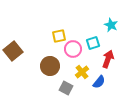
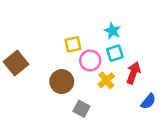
cyan star: (111, 25) -> (112, 31), moved
yellow cross: (82, 72) -> (106, 80), moved
blue semicircle: (99, 82) -> (148, 101), moved

